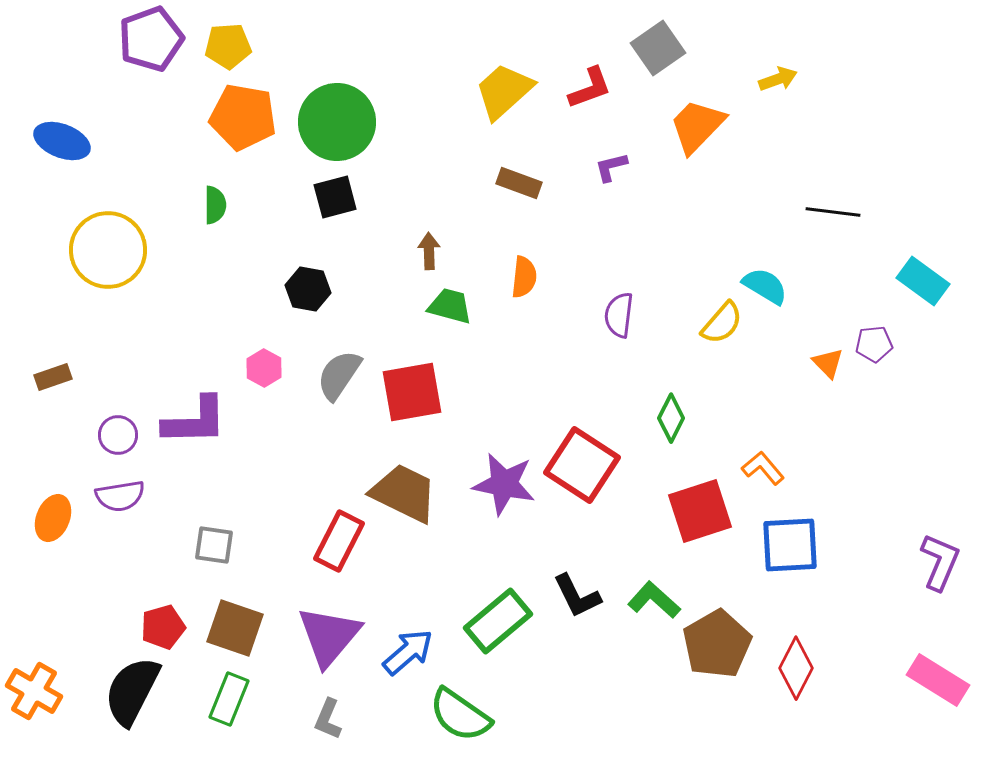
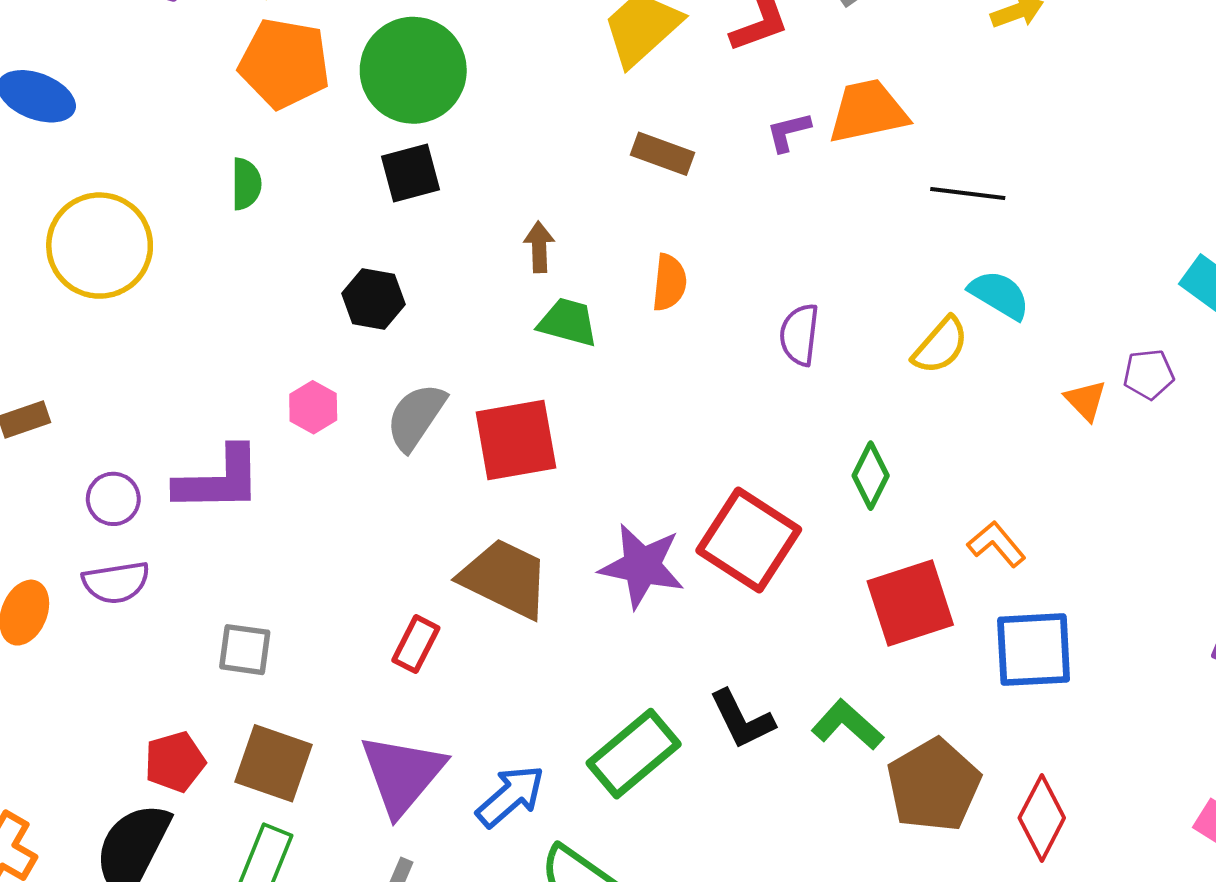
orange trapezoid: (697, 126) -> (868, 111), moved, turned 34
black line: (833, 212) -> (968, 194), moved
red rectangle: (339, 541) -> (416, 644), size x0.7

